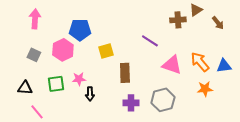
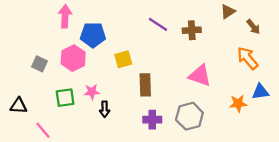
pink arrow: (35, 19) -> (65, 16), moved
brown cross: (178, 20) -> (192, 30), moved
purple line: (150, 41) -> (158, 24), moved
orange arrow: (200, 62) -> (248, 58), moved
blue triangle: (224, 66) -> (260, 92), moved
black triangle: (25, 88) -> (19, 106), moved

